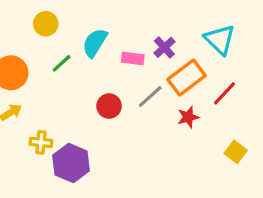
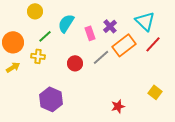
pink rectangle: (133, 59) -> (90, 33), turned 64
red line: (225, 93) -> (153, 44), moved
red star: (188, 117) -> (118, 106), moved
yellow cross: (41, 142) -> (38, 56), moved

